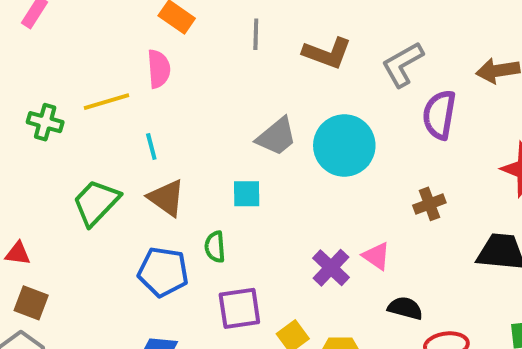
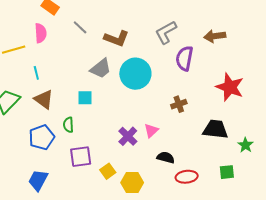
gray line: (256, 34) -> (80, 27), moved, turned -49
brown L-shape: (327, 53) -> (116, 38), moved
pink triangle: (376, 256) -> (151, 131), turned 42
blue pentagon: (163, 272) -> (42, 137), turned -30

